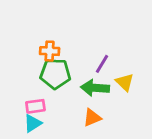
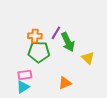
purple line: (102, 64) -> (56, 33), moved
green arrow: (95, 88) -> (68, 42), moved, turned -120

